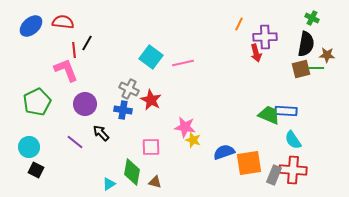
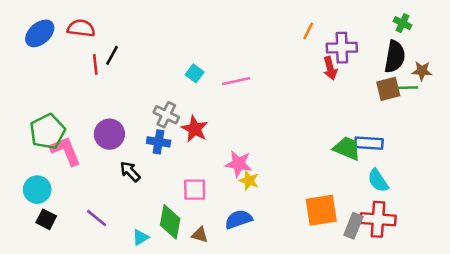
cyan square: (151, 57) -> (195, 73), size x0.6
pink L-shape: (66, 70) -> (66, 151), moved
purple line: (75, 142) -> (97, 218), moved
blue semicircle: (224, 152) -> (239, 219), moved

